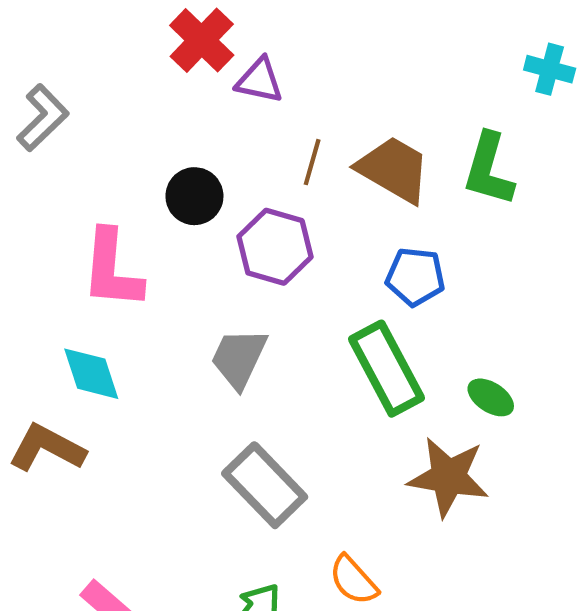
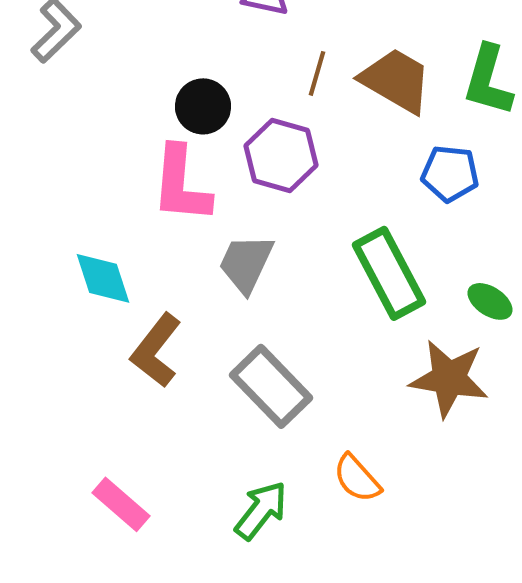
pink L-shape: (112, 269) -> (181, 184), moved
blue pentagon: (415, 277) -> (450, 173), moved
brown L-shape: (47, 448) -> (156, 350), moved, turned -80

